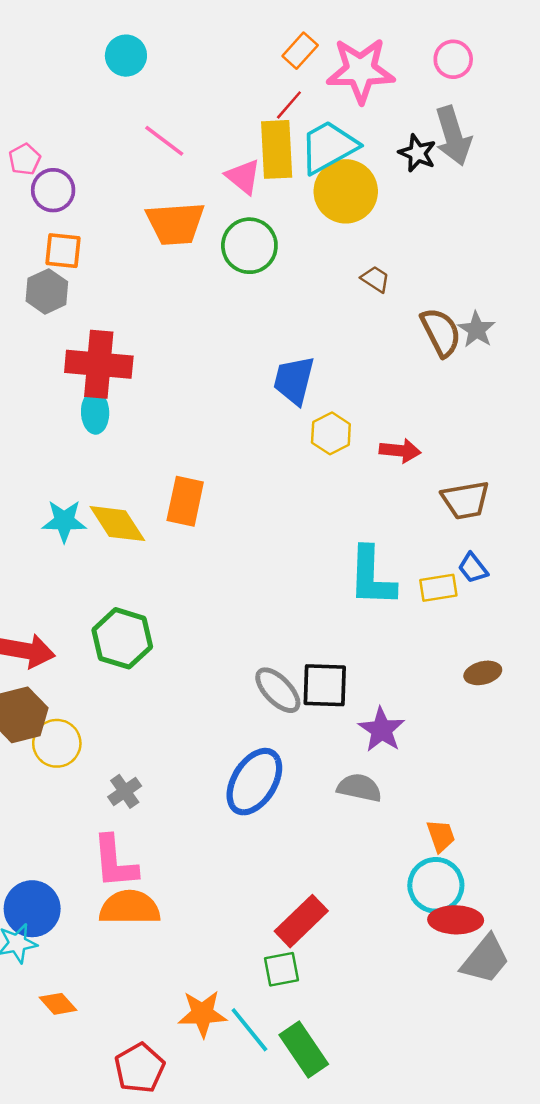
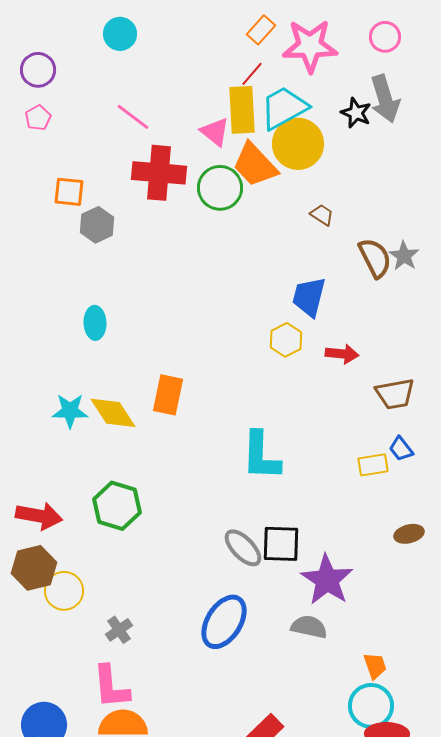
pink line: (164, 141) -> (133, 117), moved
purple circle: (53, 190) -> (38, 70), moved
orange trapezoid: (175, 223) -> (255, 165), moved, turned 51
gray hexagon: (47, 291) -> (97, 225), moved
red cross: (99, 364) -> (159, 173), moved
blue trapezoid: (294, 380) -> (309, 297), moved
cyan L-shape: (372, 577) -> (261, 456), moved
purple star: (382, 730) -> (327, 580), size x1.4

